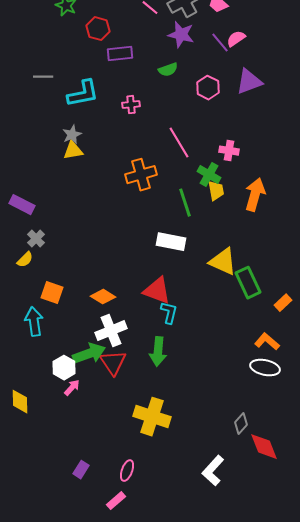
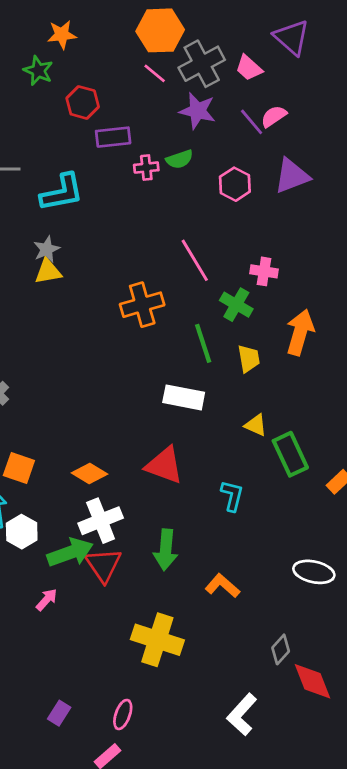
pink cross: (131, 105) -> (146, 168), moved
yellow trapezoid: (216, 191) -> (249, 359), moved
yellow triangle: (223, 262) -> (256, 425), size x0.6
cyan L-shape: (169, 313) -> (232, 496), moved
orange L-shape: (267, 342) -> (222, 586), moved
white hexagon: (64, 368) -> (22, 532), moved

